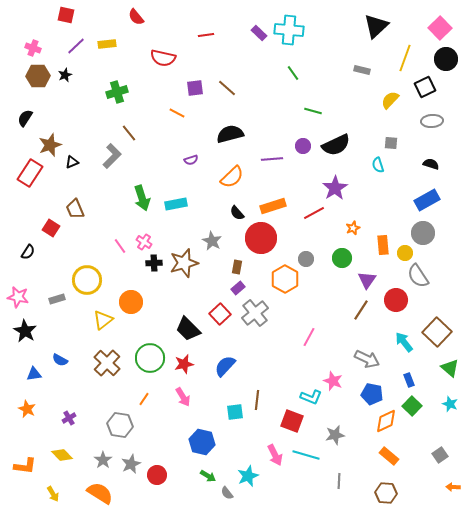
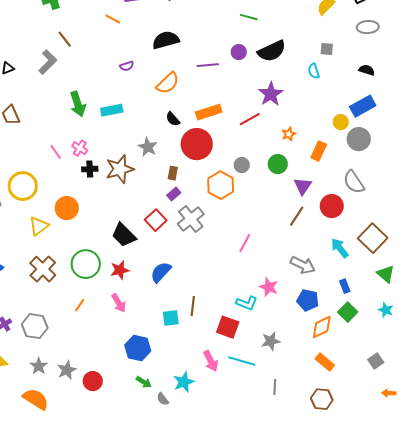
orange rectangle: (383, 245) -> (319, 151), turned 30
yellow circle: (405, 253) -> (341, 122), moved
gray hexagon: (120, 425) -> (35, 326), moved

